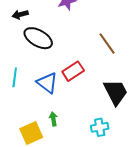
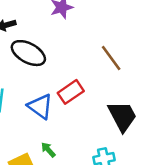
green arrow: (53, 119) -> (48, 150), turned -32

